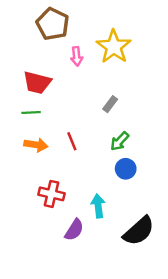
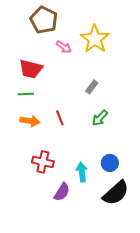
pink arrow: (77, 56) -> (64, 47), turned -49
blue circle: (126, 169) -> (110, 163), moved

